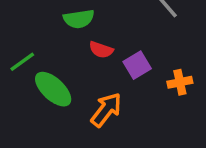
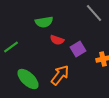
green ellipse: (53, 89) -> (28, 79), moved

